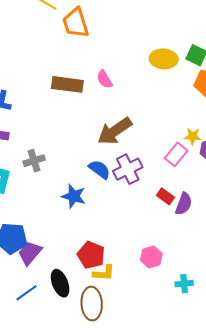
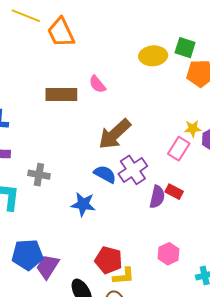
gray cross: (34, 161) -> (39, 175), turned 35
purple semicircle: (184, 204) -> (157, 197), moved

